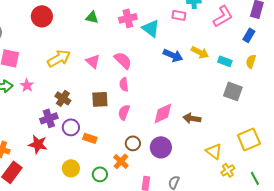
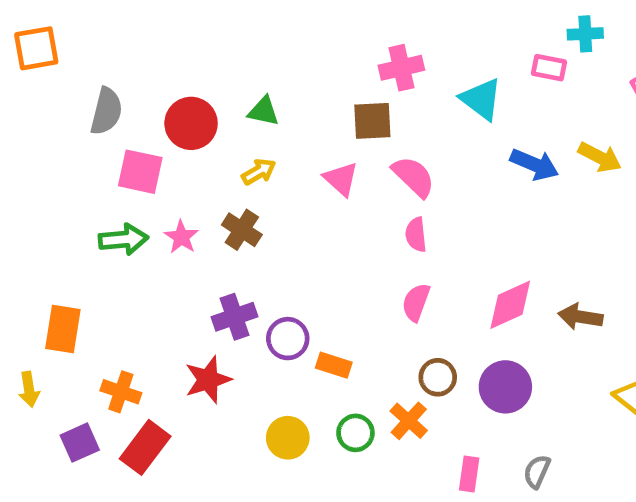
red circle: (42, 16) -> (191, 123), moved
green triangle: (92, 17) -> (264, 111), moved
pink cross: (128, 18) -> (401, 68), moved
yellow arrow: (59, 58) -> (259, 172), size x0.6
brown cross: (63, 98) -> (242, 230), moved
brown square: (100, 99) -> (372, 121), moved
red star: (38, 144) -> (208, 380), turned -30
green circle: (100, 174) -> (355, 433), moved

